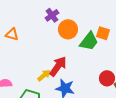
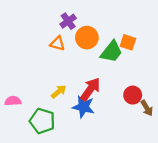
orange triangle: (12, 34) -> (58, 43), moved
red arrow: (58, 66) -> (90, 89), moved

